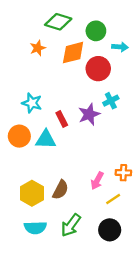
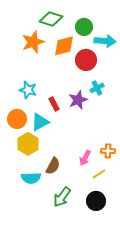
cyan arrow: (120, 47) -> (105, 41), size x1.5
orange star: (38, 48) -> (33, 42), size x1.6
cyan triangle: (46, 140) -> (40, 122), turned -30
yellow hexagon: (32, 193) -> (28, 144), moved
cyan semicircle: (35, 228) -> (31, 178), moved

